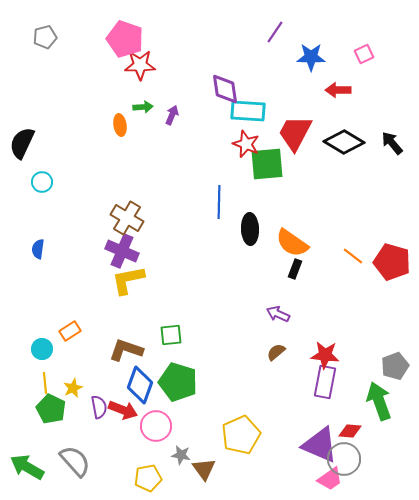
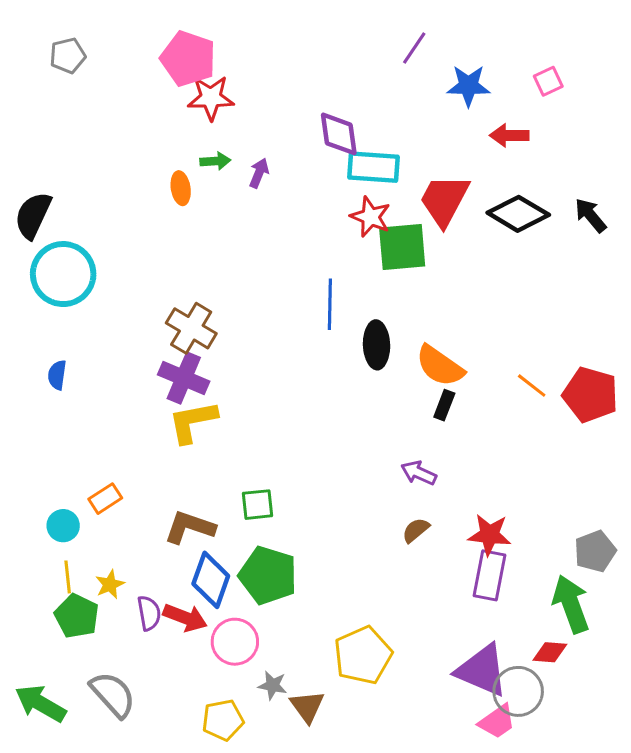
cyan circle: (42, 182) -> (63, 274), size x2.0
red diamond: (350, 431) -> (550, 652), moved

